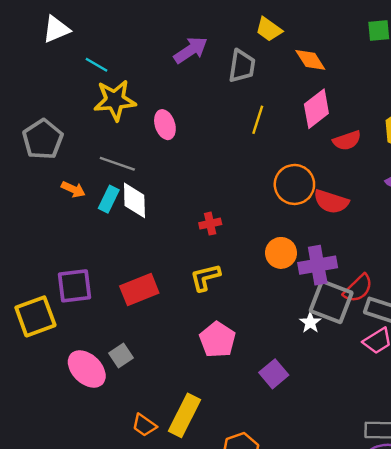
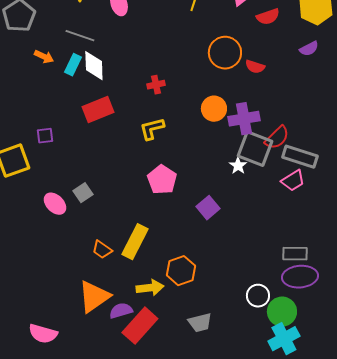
red semicircle: (331, 202) -> (255, 67), size x0.7
purple square: (75, 286) -> (45, 136), size x0.6
red rectangle: (139, 290) -> (98, 110), moved
pink ellipse: (87, 369) -> (55, 204), size x0.7

